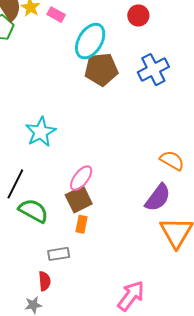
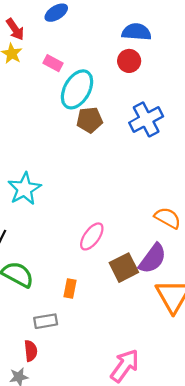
pink rectangle: (56, 15) -> (53, 63), moved
brown pentagon: (101, 69) -> (89, 120), size x0.7
pink ellipse: (81, 178) -> (92, 236), moved
brown square: (79, 199) -> (124, 268), moved

